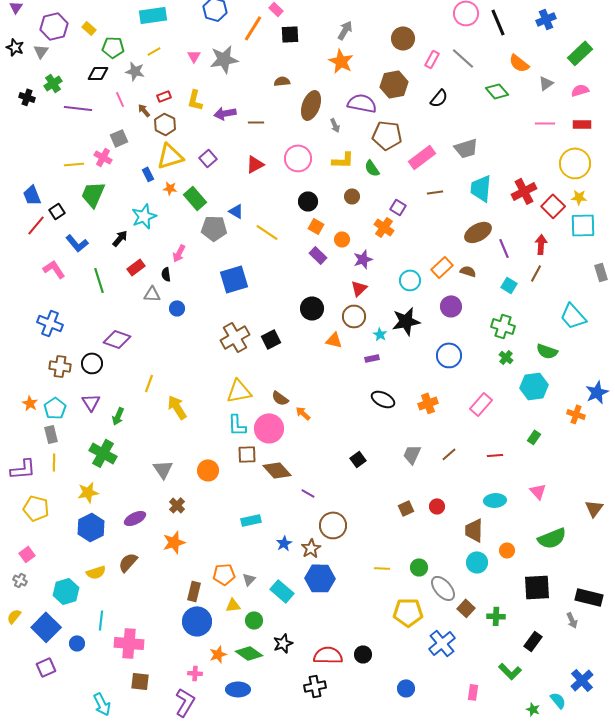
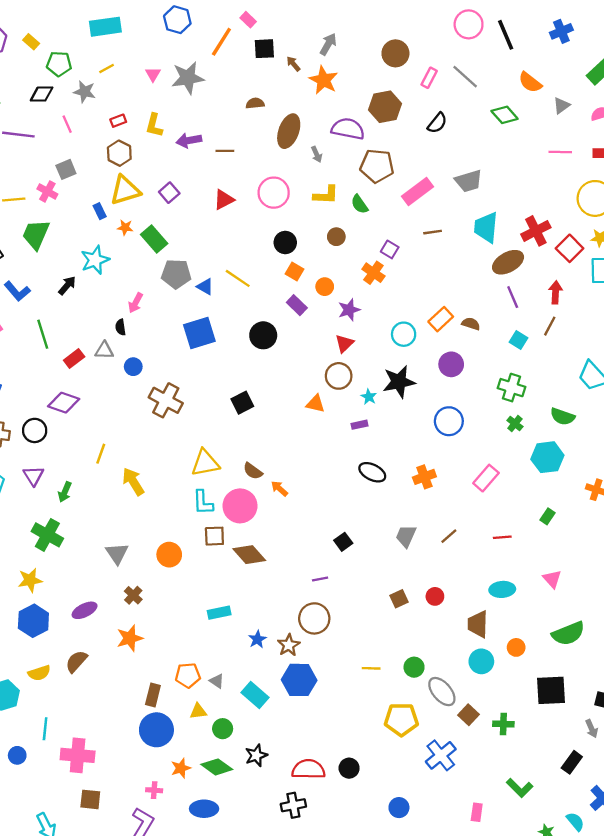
brown arrow: (144, 110) -> (293, 64), moved
blue triangle: (236, 211) -> (205, 287), moved
brown ellipse: (478, 232) -> (508, 262), moved
red rectangle: (136, 267) -> (74, 359), moved
black circle: (312, 308) -> (263, 335), moved
brown cross: (235, 337) -> (166, 400), moved, turned -32
purple line: (308, 493) -> (320, 579), moved, turned -40
gray triangle: (249, 579) -> (217, 681), turned -40
black rectangle: (533, 641) -> (572, 762), moved

